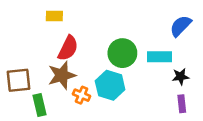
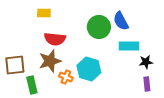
blue semicircle: (181, 26) -> (121, 21), moved, turned -72
red semicircle: (68, 48) -> (55, 39), turned 70
green circle: (122, 53) -> (99, 27), moved

